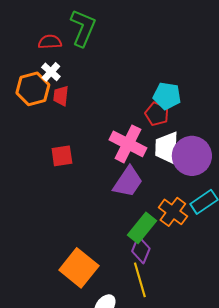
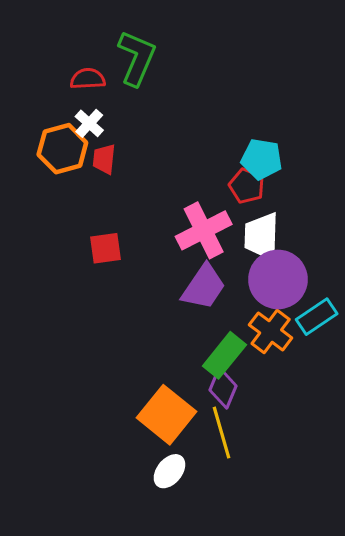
pink cross: (128, 144) -> (204, 230), turned 36
purple circle: (192, 156) -> (278, 279), moved
orange square: (79, 268) -> (166, 415), moved

